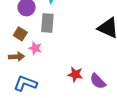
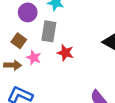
red star: (75, 74) -> (65, 53), moved

